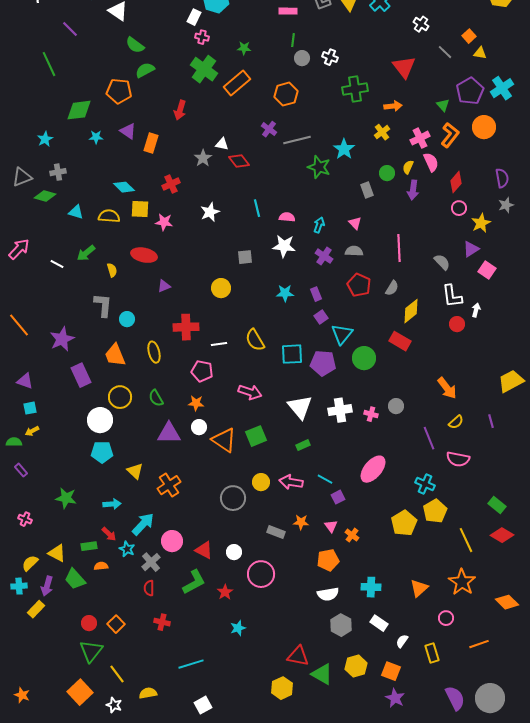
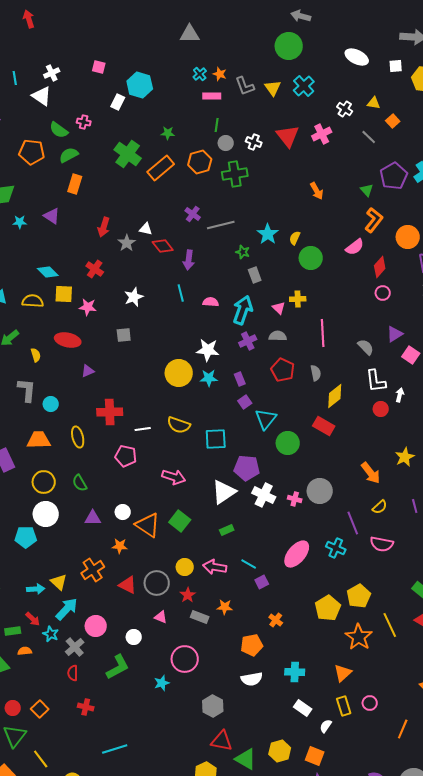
pink cross: (202, 37) -> (84, 122), moved
yellow triangle: (480, 53) -> (374, 103), moved
red triangle: (404, 67) -> (288, 136), moved
green cross: (355, 89) -> (235, 174), moved
orange pentagon: (119, 91) -> (32, 152), moved
orange hexagon: (286, 94) -> (200, 162), moved
orange arrow: (393, 106) -> (317, 191), turned 66
red arrow: (180, 110) -> (104, 227), moved
orange circle: (484, 127) -> (408, 237), moved
yellow cross: (382, 132) -> (298, 299), moved, turned 35
pink cross: (420, 138) -> (322, 134), moved
orange rectangle: (151, 143) -> (75, 184), moved
pink semicircle: (431, 162) -> (355, 247), turned 78
green star: (319, 167) -> (243, 252), size x0.6
yellow semicircle: (408, 167) -> (295, 238), moved
green circle: (387, 173) -> (311, 258), size x1.5
red cross: (171, 184) -> (95, 269), turned -30
gray rectangle: (367, 190) -> (255, 275), moved
purple arrow: (413, 190) -> (189, 260), moved
yellow star: (481, 223) -> (405, 457), moved
cyan arrow: (319, 225) -> (243, 310), size x1.8
white star: (284, 246) -> (208, 350), moved
purple cross: (324, 256) -> (248, 341), turned 30
gray square: (245, 257) -> (124, 335), moved
yellow circle: (221, 288) -> (179, 373), moved, size x1.4
gray semicircle: (392, 288) -> (316, 373), turned -42
yellow semicircle: (255, 340) -> (179, 425), turned -40
orange trapezoid: (115, 355) -> (39, 440), turned 110
purple pentagon: (323, 363) -> (247, 468), moved
orange star: (196, 403) -> (120, 546), moved
gray circle: (396, 406) -> (320, 491), size x1.6
white triangle: (300, 407) -> (224, 492), turned 36
white cross: (340, 410) -> (264, 495), turned 35
white circle: (100, 420) -> (46, 514), moved
purple triangle: (169, 433) -> (93, 518), size x0.7
green square: (256, 436) -> (180, 521), turned -30
yellow triangle: (135, 471) -> (59, 582), moved
cyan cross: (425, 484) -> (336, 548), moved
pink triangle: (331, 526) -> (161, 617), moved, turned -32
red triangle: (204, 550) -> (128, 585), moved
white circle: (234, 552) -> (134, 637), moved
orange star: (462, 582) -> (359, 637), moved
red star: (225, 592) -> (188, 595), moved
gray hexagon: (341, 625) -> (213, 706), moved
cyan star: (238, 628) -> (162, 683), moved
orange line: (479, 644) -> (403, 729), turned -48
yellow rectangle: (432, 653) -> (344, 706), moved

